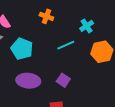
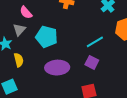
cyan line: (66, 45) -> (95, 42), moved

